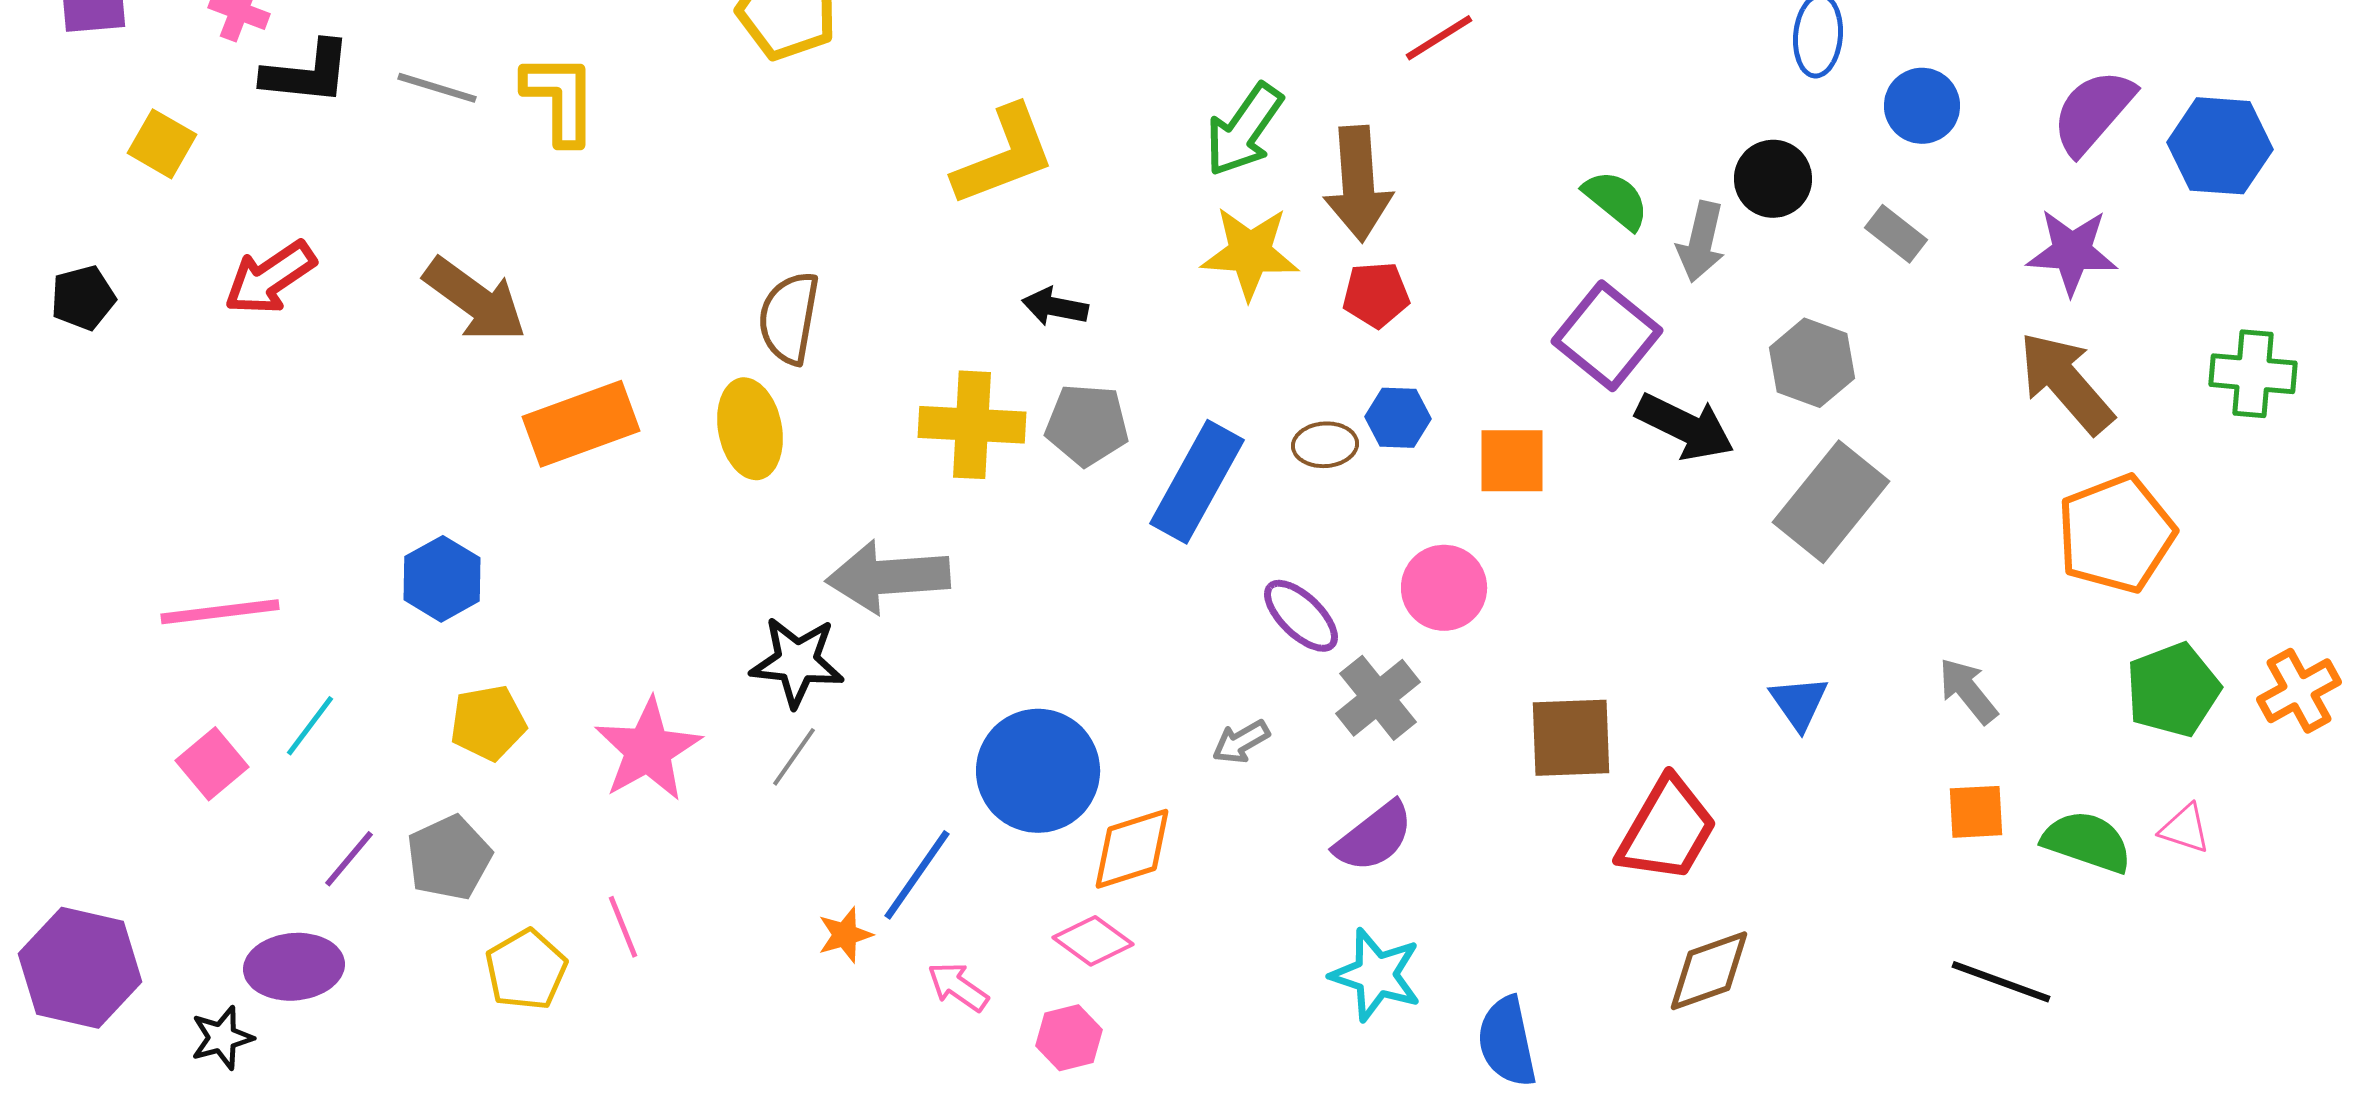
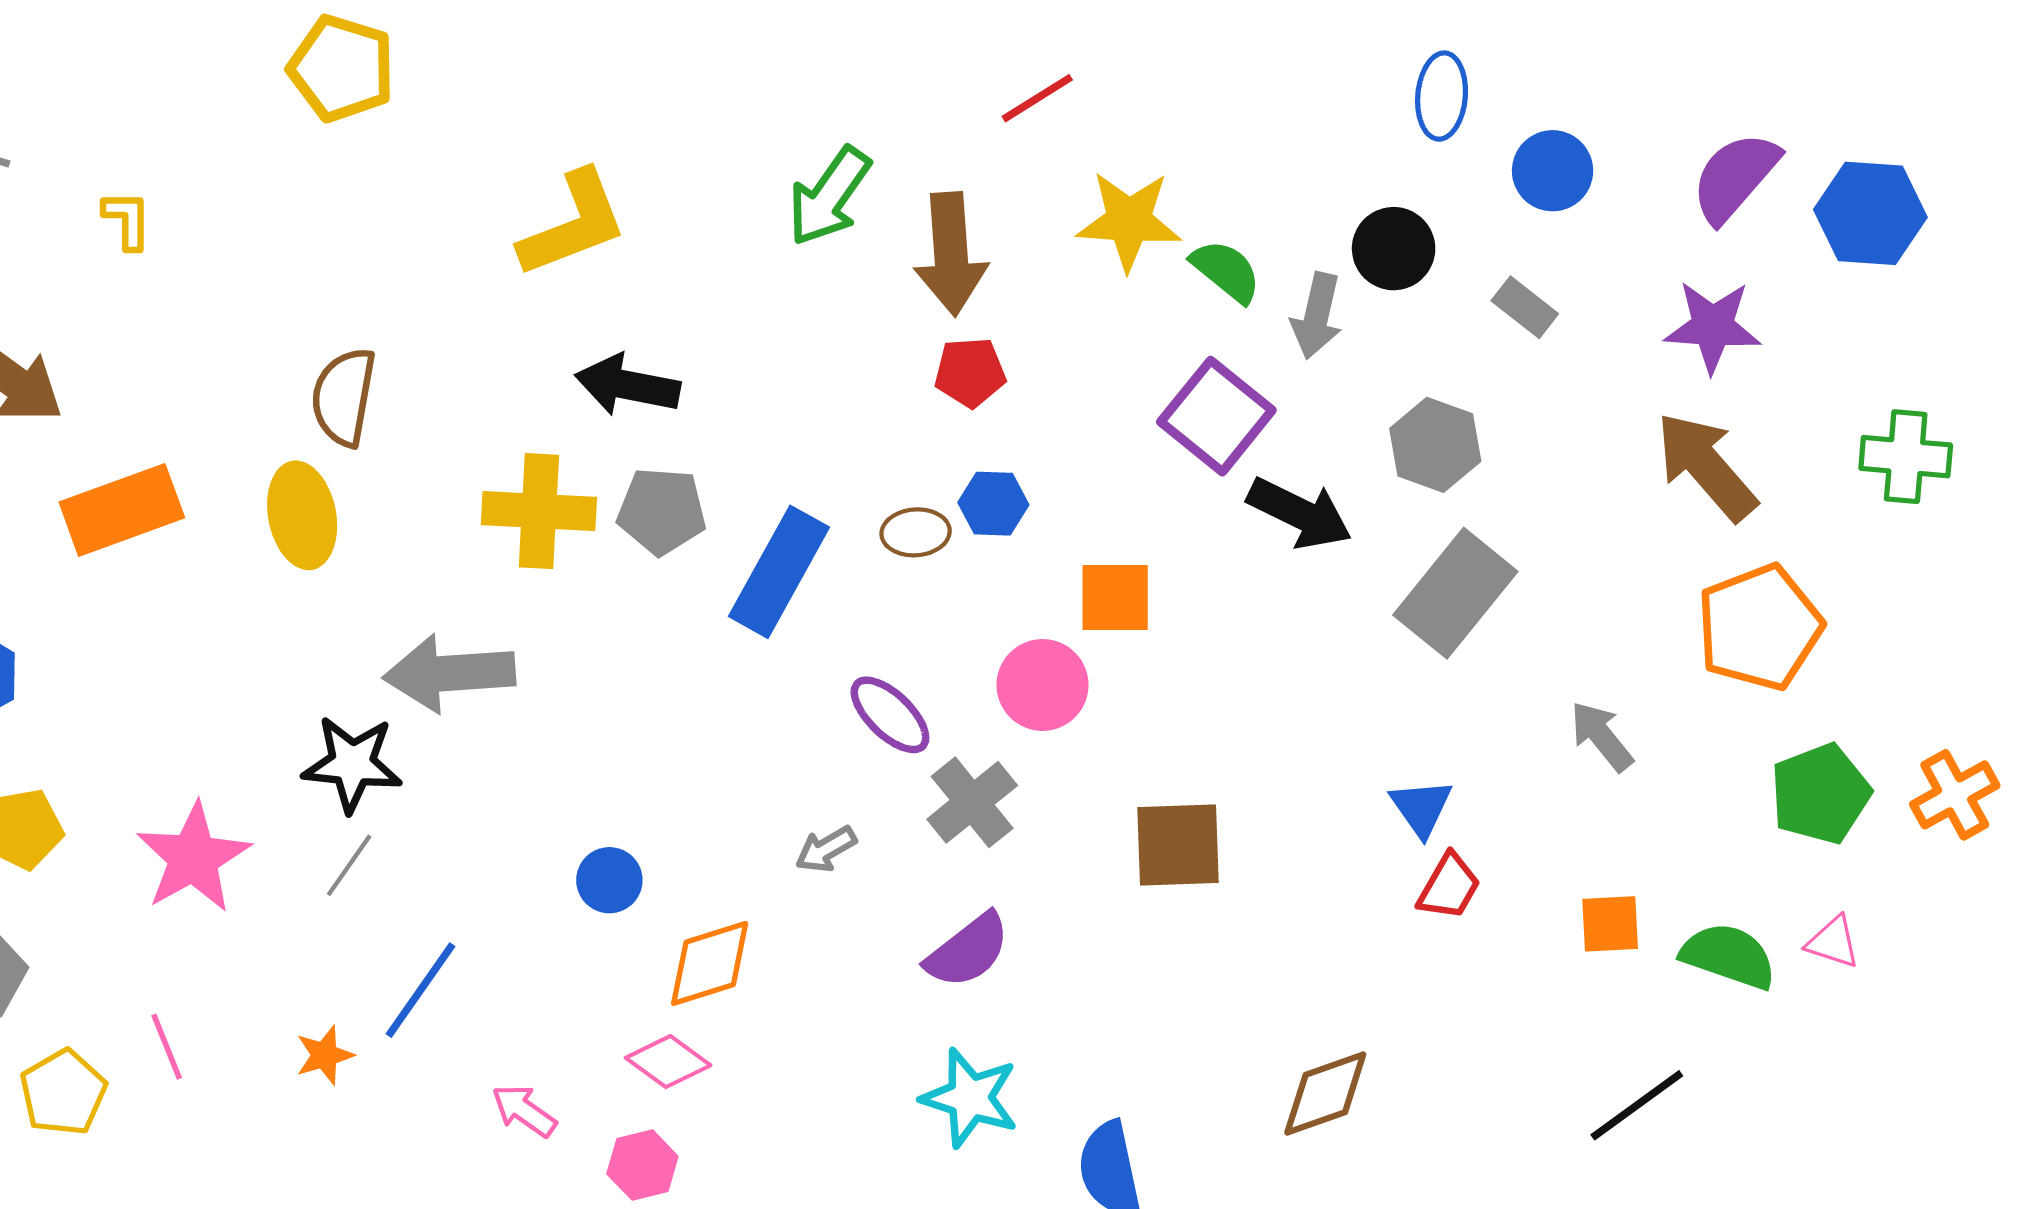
yellow L-shape: (560, 99) -> (127, 220), moved, size x0.6
yellow star: (1250, 253) -> (1129, 221), moved
black arrow: (1055, 307) -> (628, 385), size x1.5
orange square: (1512, 461) -> (1115, 597), moved
gray arrow: (1968, 691) -> (1602, 736), moved
blue circle: (1038, 771) -> (609, 880), size x0.5
red trapezoid: (1667, 830) -> (1449, 887), moved, size x0.6
blue line: (917, 875) -> (421, 990), moved
orange star: (845, 935) -> (325, 1055), moved
black line: (2001, 982) -> (1637, 1105), turned -56

